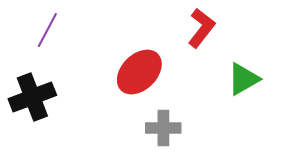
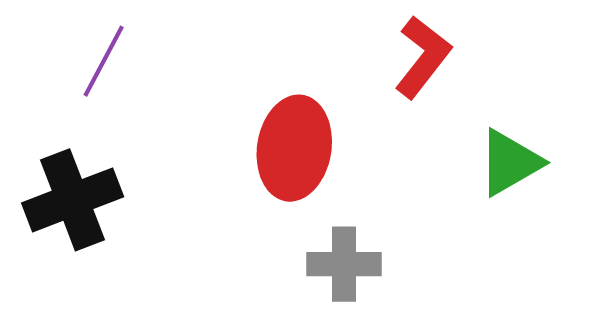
red ellipse: (139, 72) -> (294, 148), turned -36

